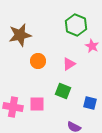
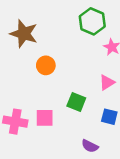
brown star: (20, 35) -> (24, 34), turned 30
pink triangle: (69, 64) -> (107, 82), moved

